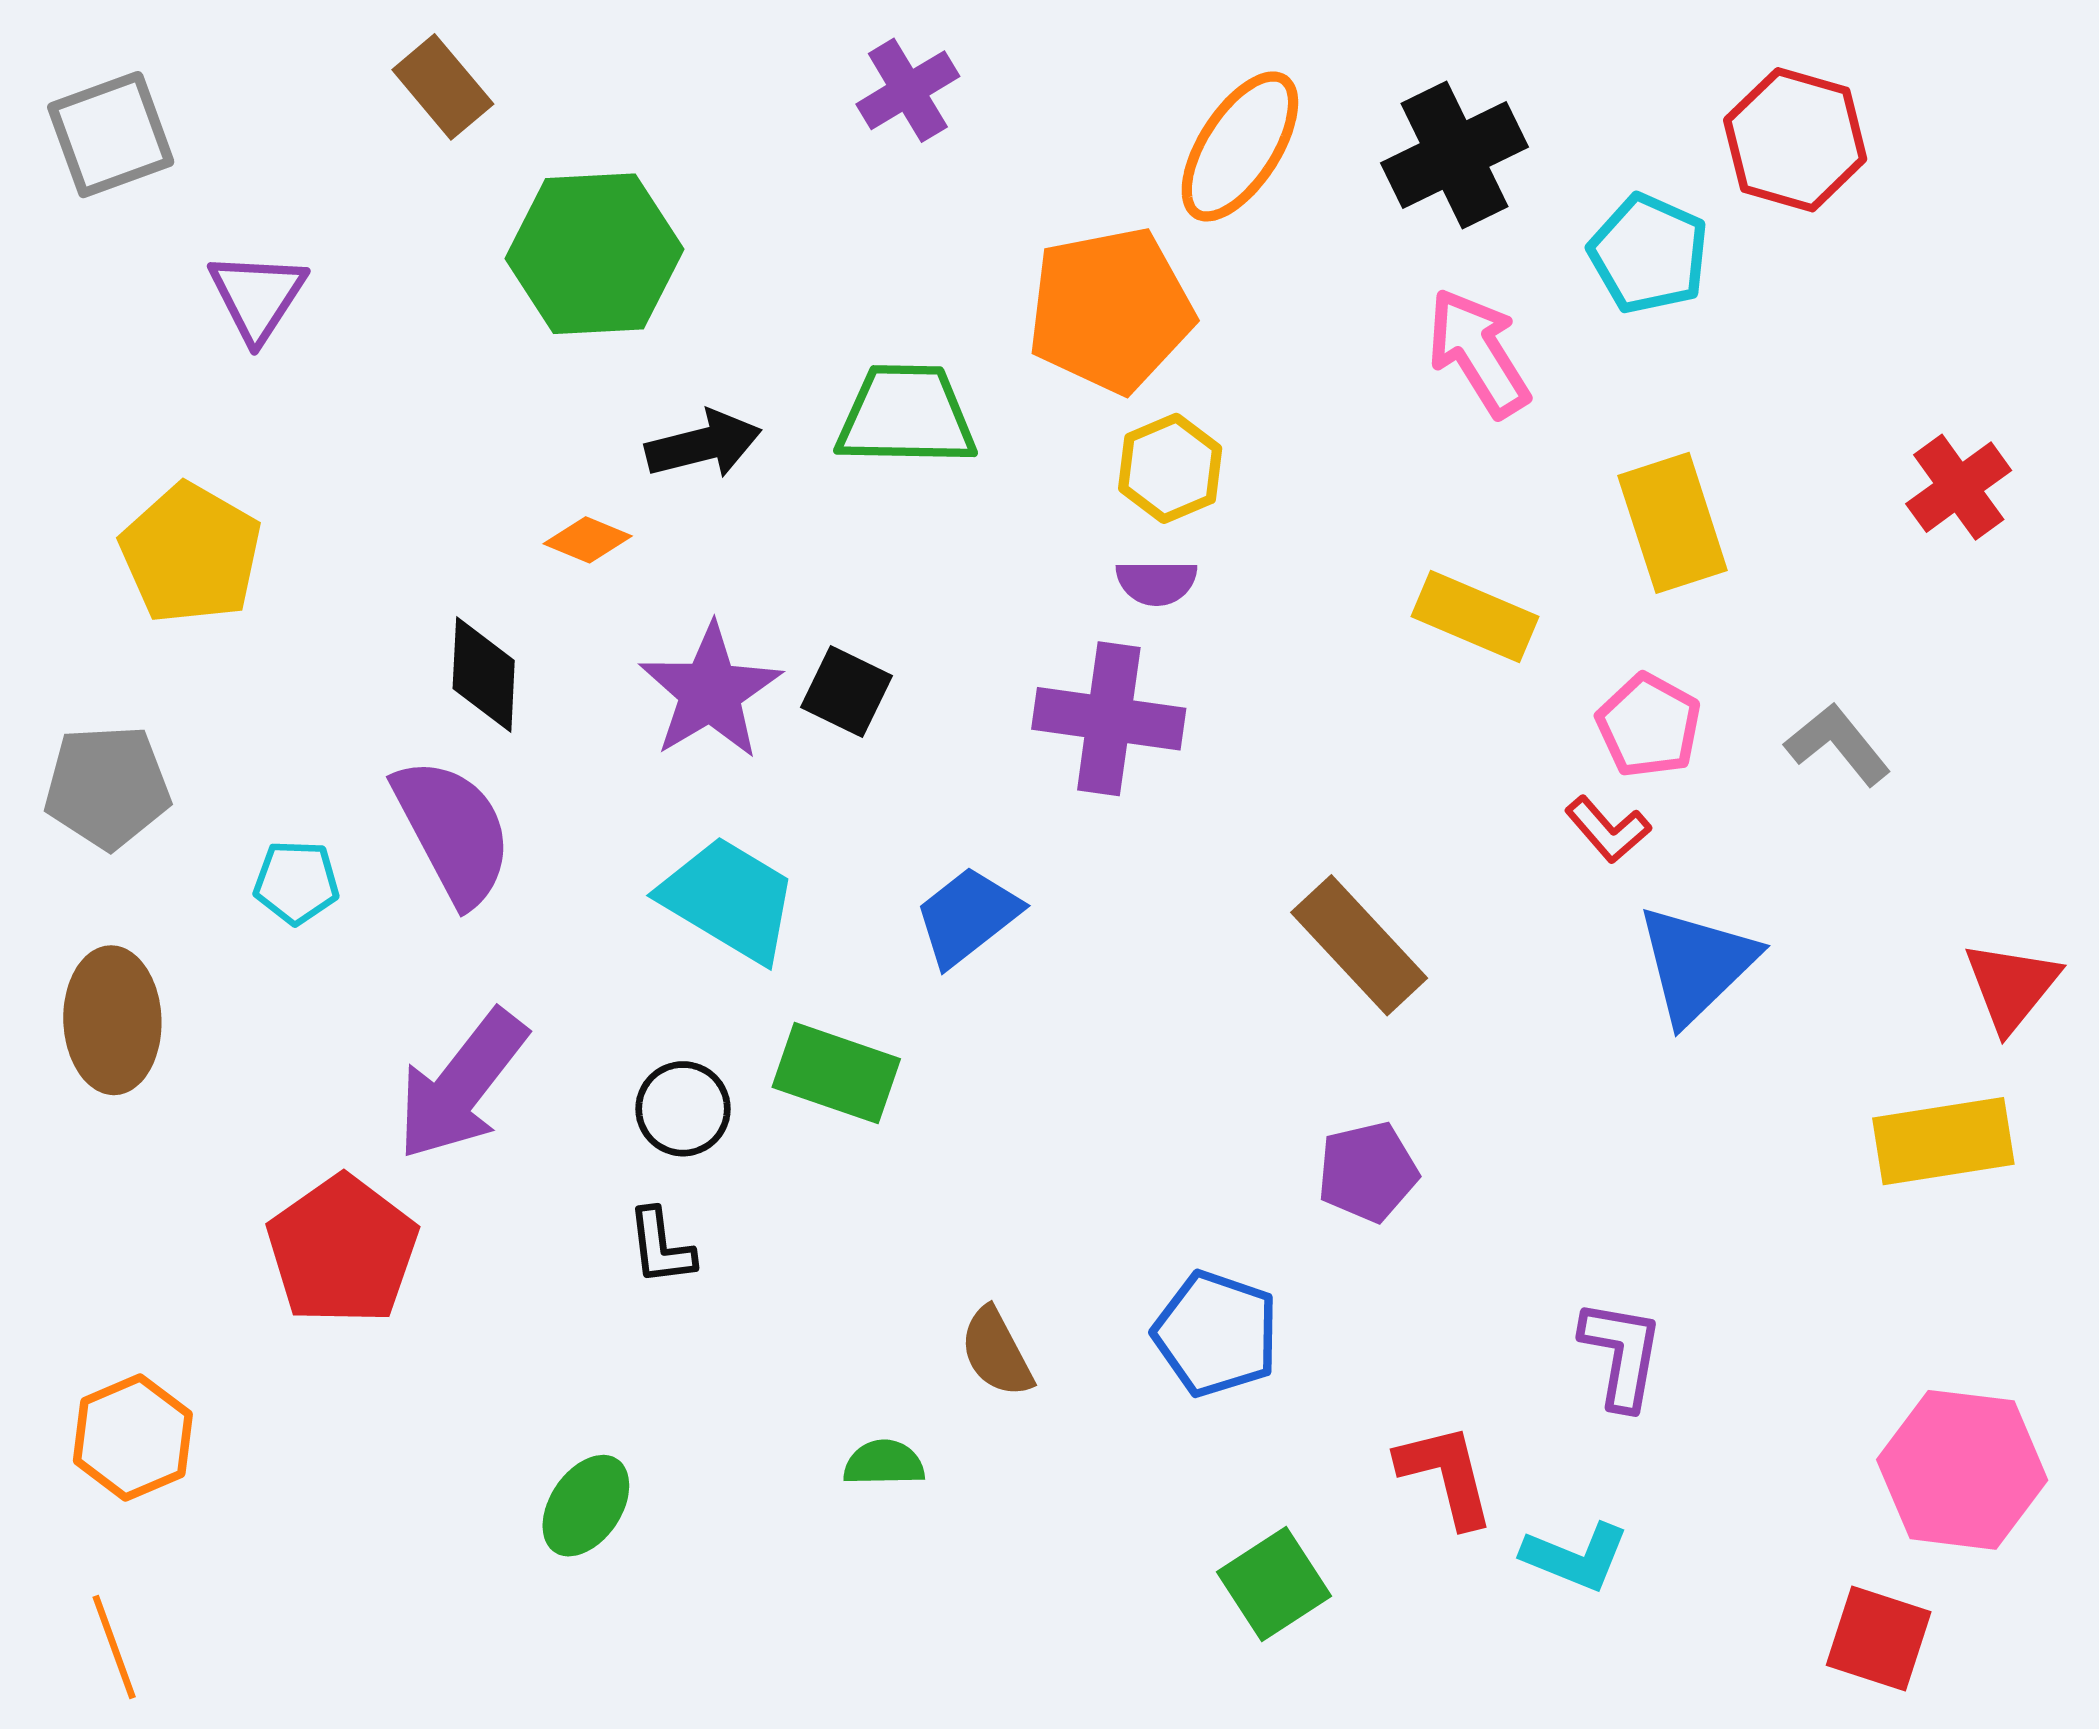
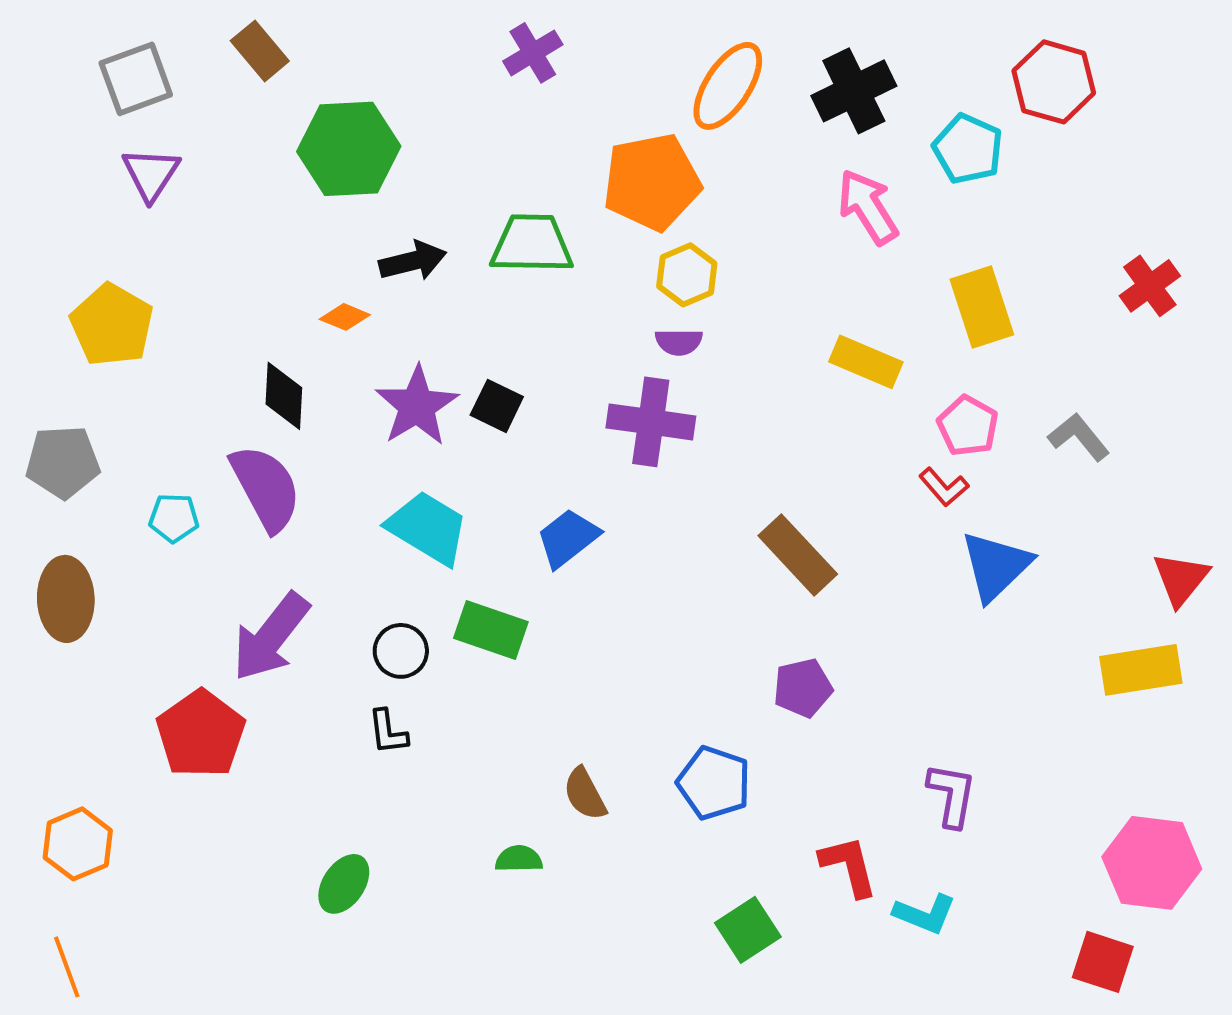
gray square: (111, 135) -> (136, 79), moved

